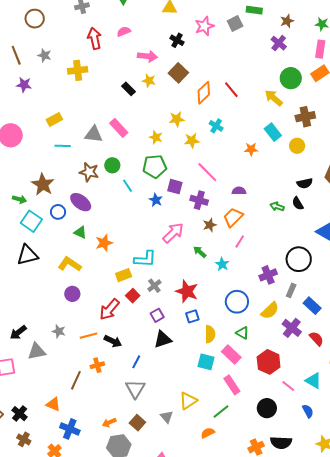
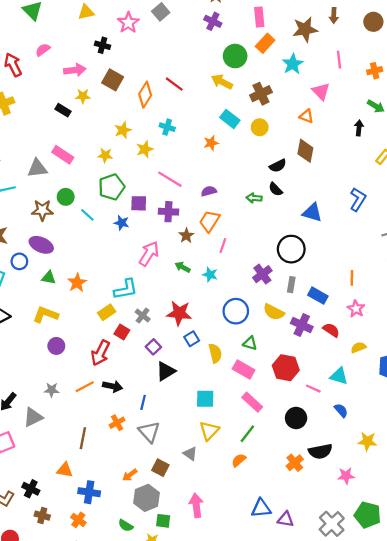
yellow semicircle: (270, 311) -> (274, 312), turned 84
cyan square: (206, 362) -> (205, 399), moved
orange cross: (97, 365) -> (117, 423), moved

